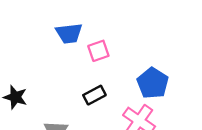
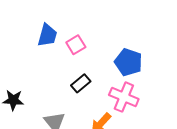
blue trapezoid: (69, 33) -> (47, 35), turned -55

